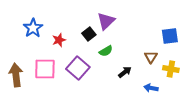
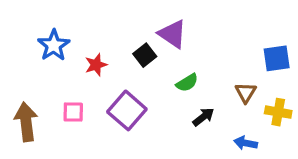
purple triangle: (106, 21) -> (172, 34), turned -42
green semicircle: (106, 51) -> (187, 83), moved
pink square: (45, 69) -> (73, 112), size x0.6

